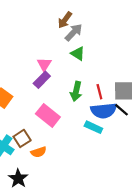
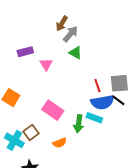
purple rectangle: (42, 80) -> (25, 52), moved, turned 35
green arrow: (76, 91) -> (79, 124), moved
orange semicircle: (39, 152) -> (60, 143), moved

